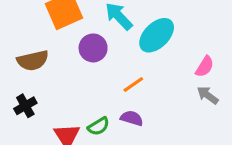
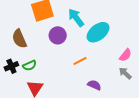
brown semicircle: (33, 61) -> (19, 39), turned 72
purple semicircle: (132, 118) -> (94, 85), moved
green semicircle: (99, 126) -> (30, 66), moved

